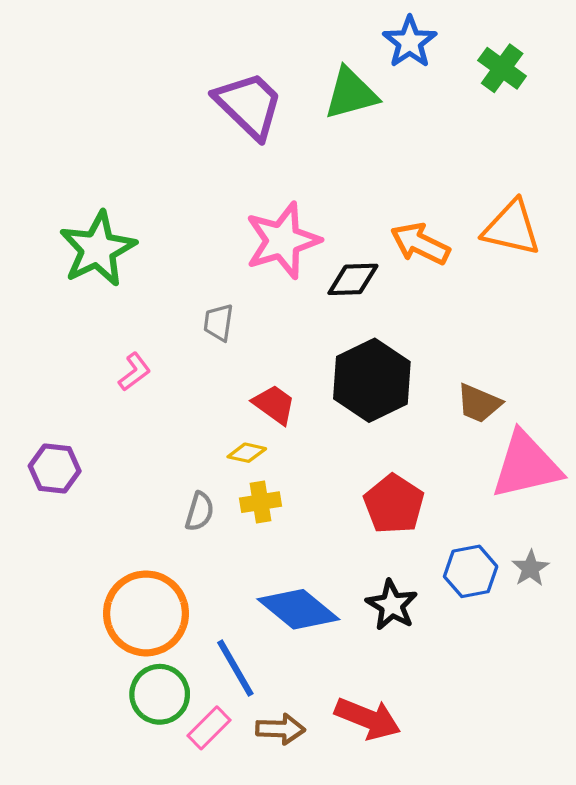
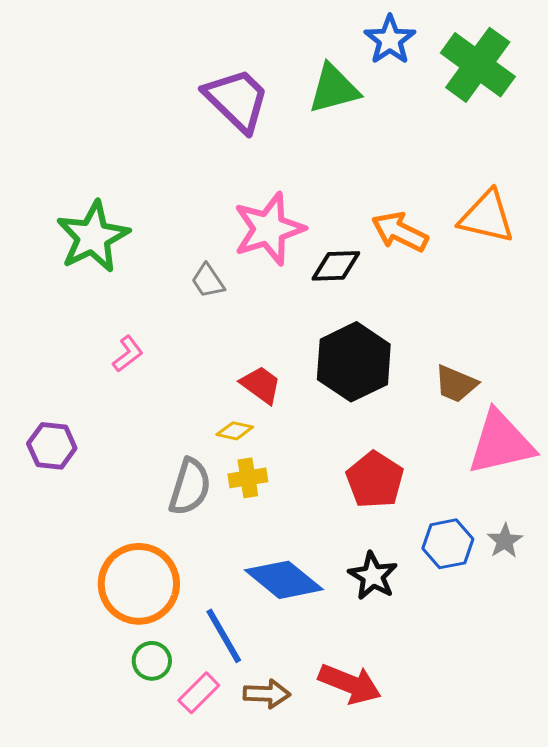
green cross: (502, 68) -> (478, 65), size x1.6
gray trapezoid: (218, 322) -> (208, 281), moved, turned -42
gray semicircle: (200, 512) -> (190, 487), size x1.5
green circle: (160, 694) -> (152, 661), size x0.7

